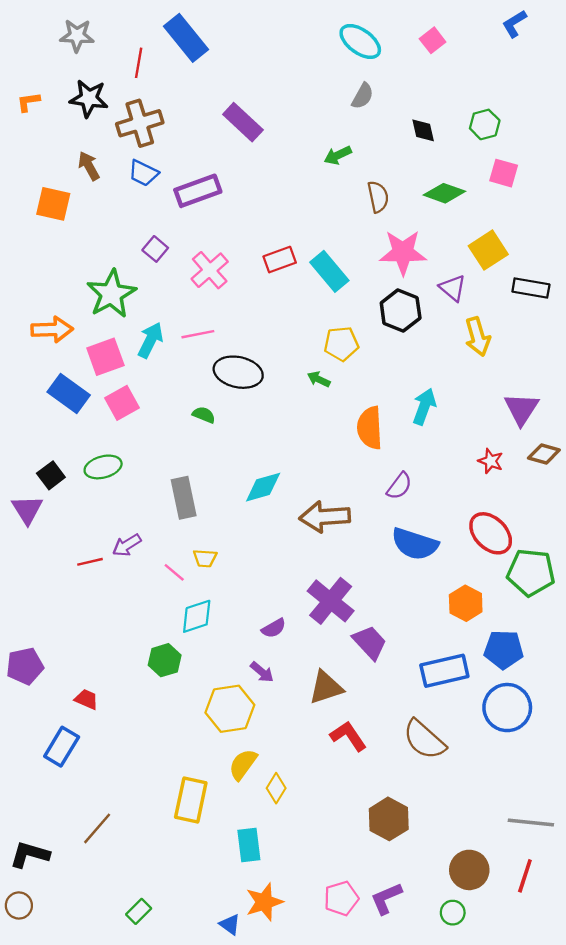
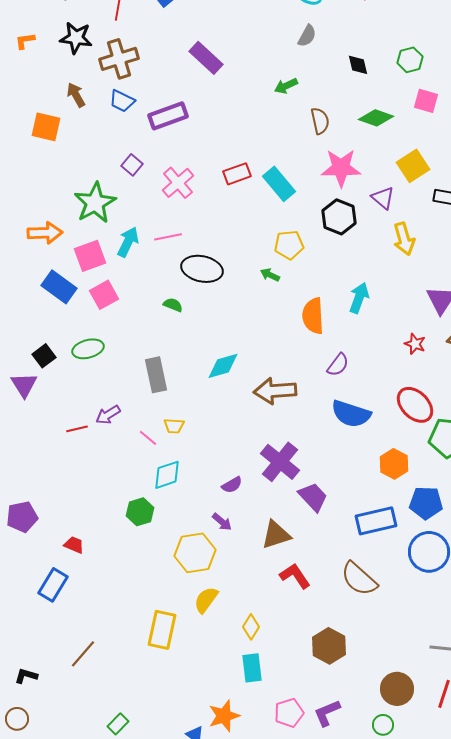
yellow diamond: (276, 788) -> (251, 627), moved
cyan rectangle: (249, 845) -> (252, 668), moved
black L-shape: (30, 855) -> (26, 676), size x0.7

